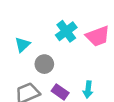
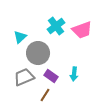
gray circle: (44, 64) -> (38, 53), size x1.5

